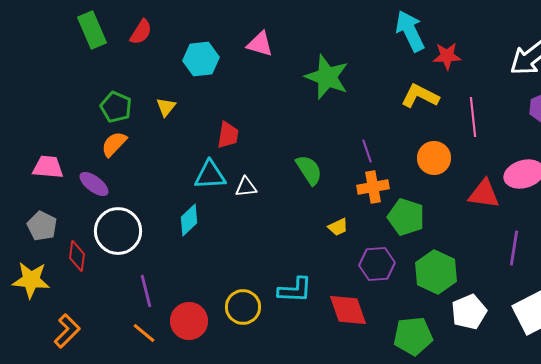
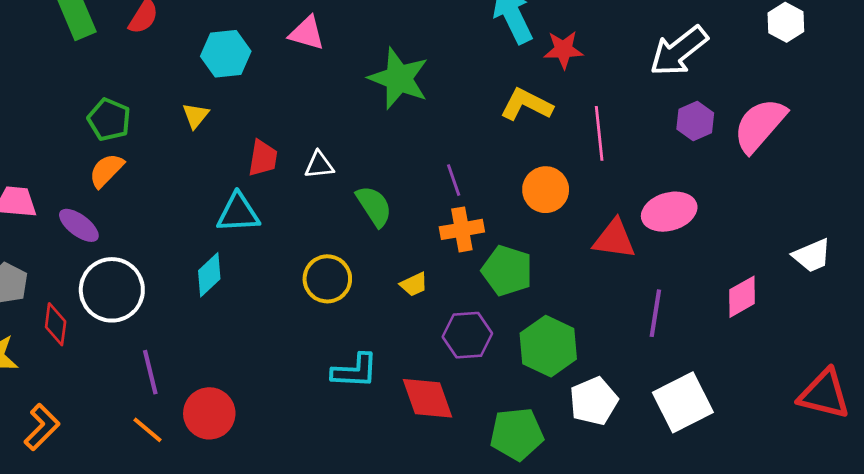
yellow triangle: (166, 107) -> (196, 116), moved
white triangle: (246, 187) -> (319, 165), moved
yellow circle: (243, 307) -> (327, 279), moved

